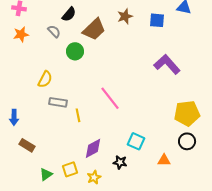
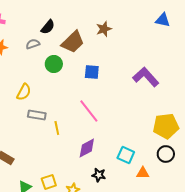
blue square: (157, 20) -> (92, 72), moved
gray semicircle: (54, 31) -> (33, 44), turned -64
cyan square: (136, 141) -> (126, 155), moved
purple diamond: (93, 148) -> (87, 148), moved

